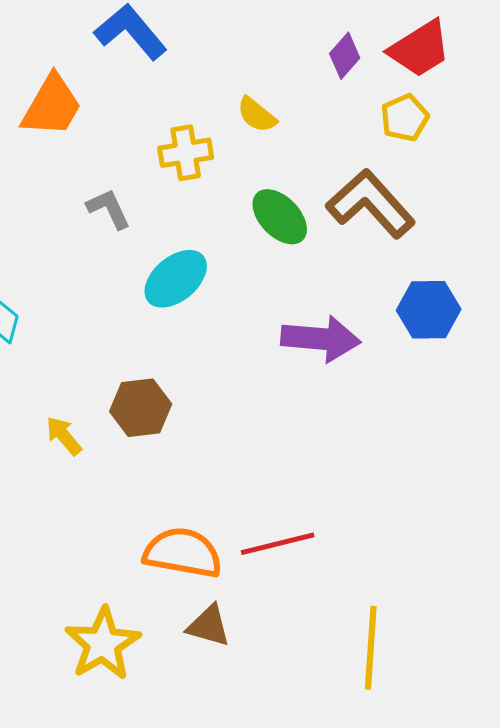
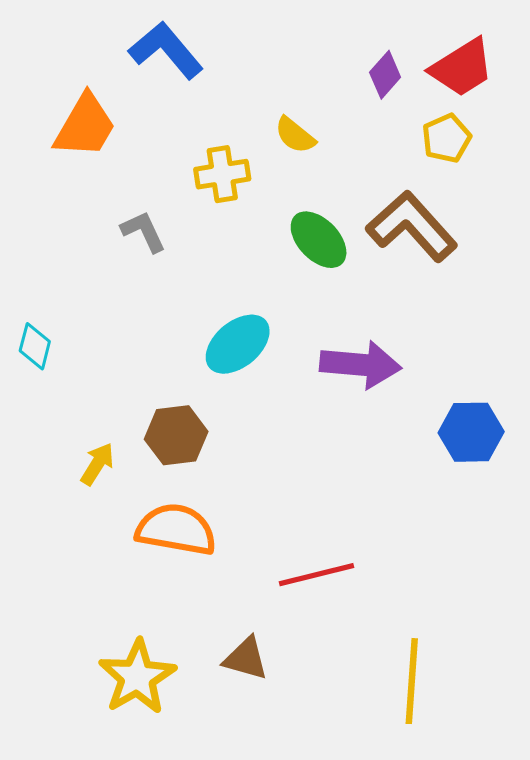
cyan ellipse: (176, 279) -> (238, 344), moved
blue hexagon: (429, 310) -> (471, 432), moved
yellow arrow: (64, 436) -> (97, 464), turned 72
orange semicircle: (183, 553) -> (176, 530), moved

